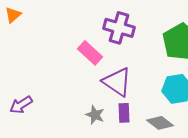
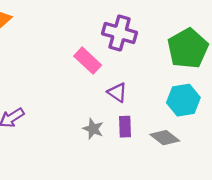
purple triangle: (117, 82) -> (117, 92), size x0.6

